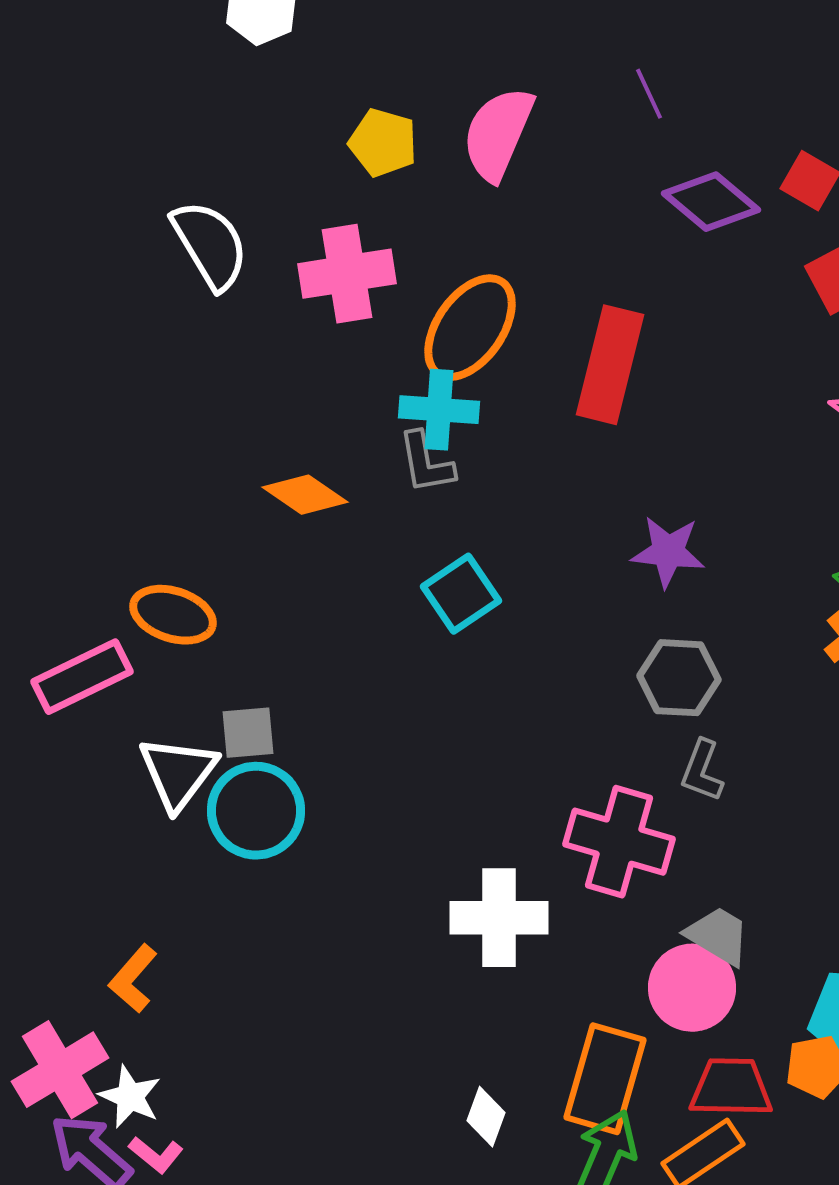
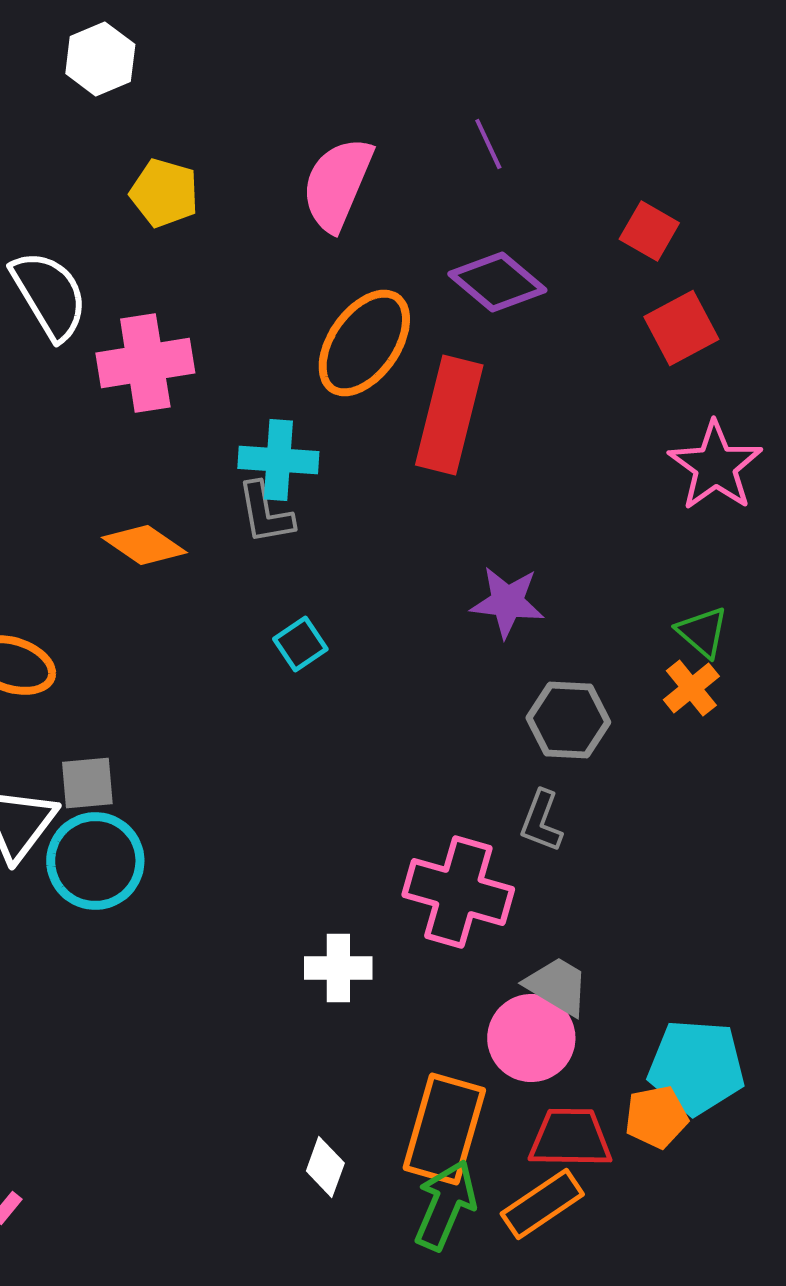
yellow pentagon: (383, 143) -> (164, 193), moved
purple diamond: (711, 202) -> (497, 282), moved
pink cross: (347, 274) -> (145, 363), moved
orange ellipse: (470, 328) -> (364, 343), moved
cyan square: (461, 594) -> (300, 644), size x0.7
gray hexagon: (679, 678) -> (568, 720), moved
white cross: (499, 918) -> (338, 968), size x0.7

